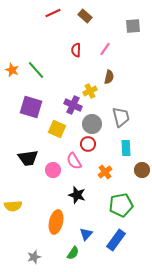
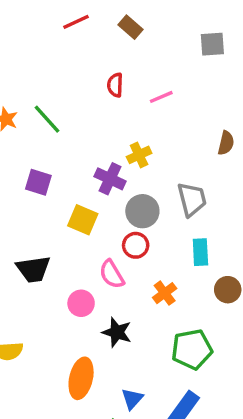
pink line: (105, 49) -> (161, 97), moved, turned 32
brown semicircle: (109, 77) -> (226, 143), moved
purple square: (31, 107) -> (38, 182), size x0.7
pink circle: (53, 170) -> (81, 303), moved

